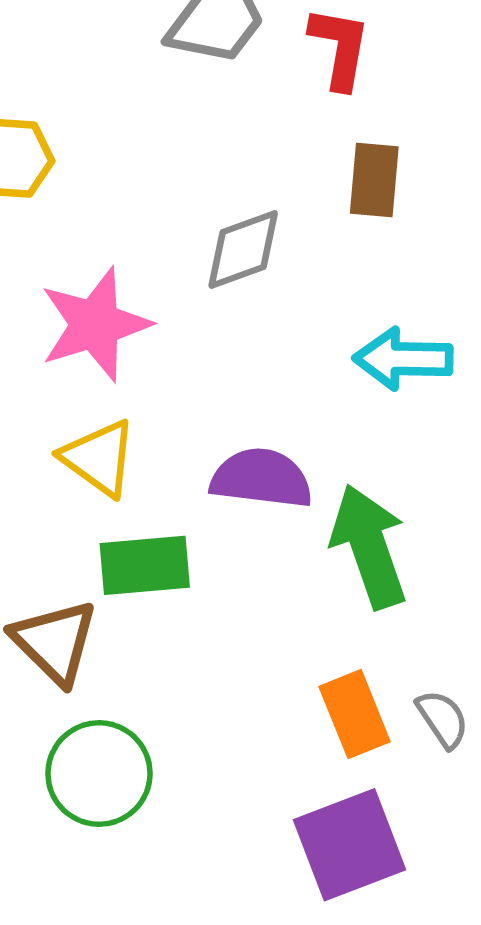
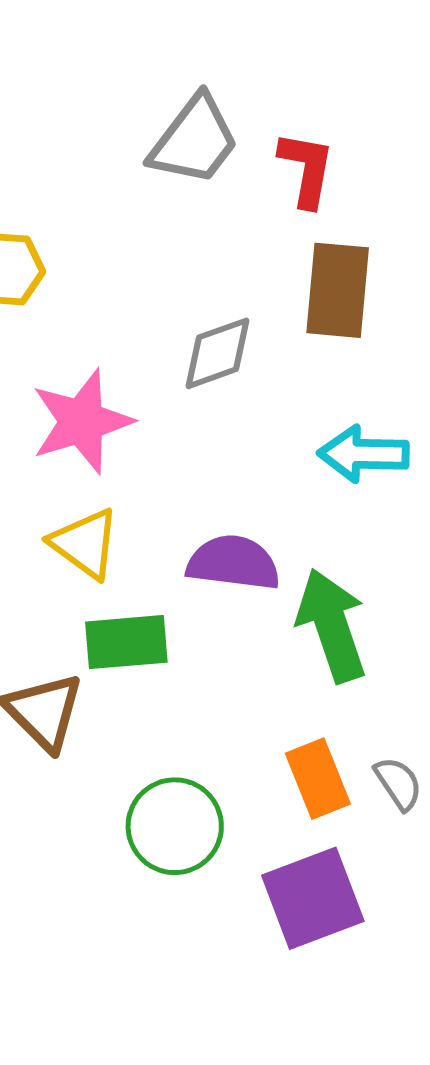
brown rectangle: (374, 180) -> (338, 290), size x1.4
green circle: (99, 774) -> (175, 826), moved

